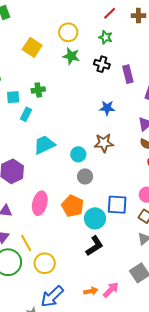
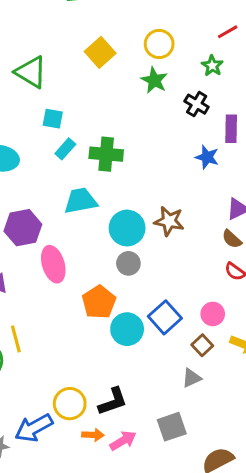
green cross: (38, 90) -> (106, 154), moved, size x1.5
blue star: (107, 108) -> (207, 157), moved
cyan circle: (78, 154) -> (127, 228), size x1.5
pink ellipse: (40, 203) -> (53, 264), moved, turned -45
blue square: (117, 205) -> (165, 317), turned 30
black L-shape: (94, 246) -> (113, 401), moved
yellow circle: (45, 263) -> (70, 404), moved

